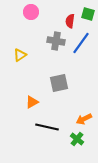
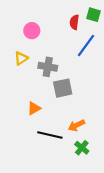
pink circle: (31, 12) -> (32, 31), moved
gray cross: (56, 41) -> (48, 67), moved
orange arrow: (84, 119) -> (76, 125), moved

